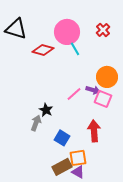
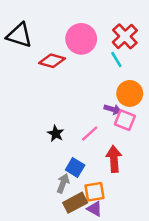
red cross: (103, 30) -> (125, 36), size x1.5
cyan line: (75, 49) -> (116, 59), moved
pink line: (74, 94) -> (90, 134), moved
gray arrow: (36, 123) -> (63, 183), moved

